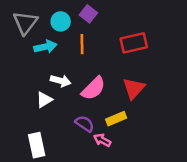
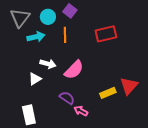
red triangle: (134, 88) -> (129, 86), moved
yellow rectangle: (116, 119) -> (108, 93), moved

